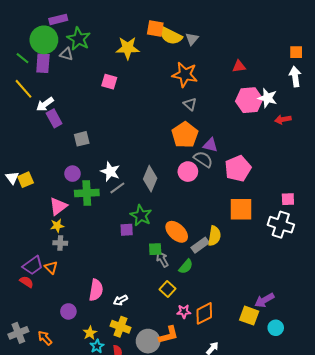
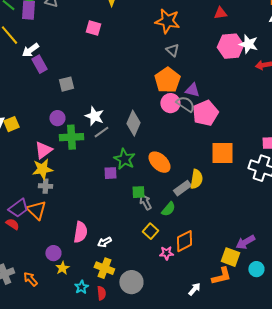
pink pentagon: (238, 168) -> (205, 113), moved
pink circle: (188, 172) -> (170, 103), moved
yellow star: (57, 226) -> (42, 169), size x1.5
orange ellipse: (177, 232) -> (159, 162), moved
orange triangle: (51, 268) -> (36, 210), size x1.5
orange diamond: (204, 313) -> (184, 241), moved
yellow star: (90, 333) -> (62, 268), moved
orange L-shape: (168, 335) -> (221, 276), moved

